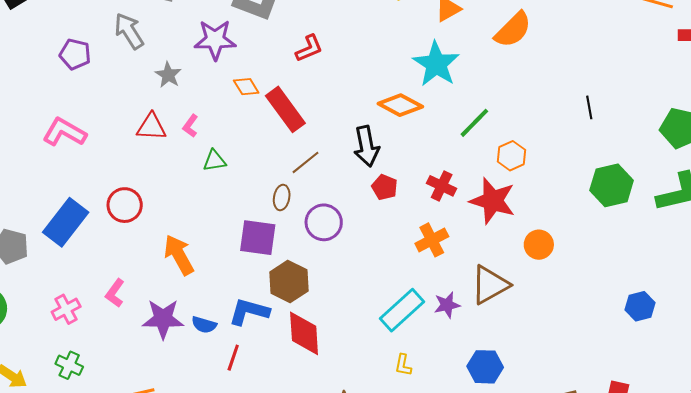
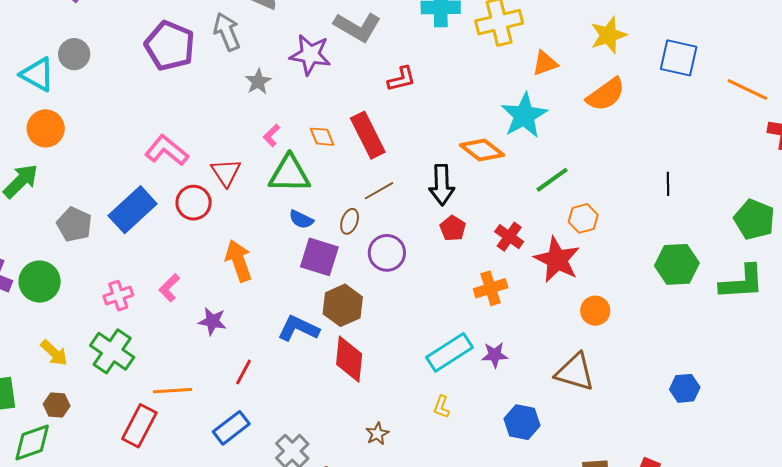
purple pentagon: (75, 54) -> (170, 46), size x1.6
orange diamond: (246, 87) -> (322, 137), moved
red triangle: (151, 127) -> (226, 172), moved, turned 44
pink L-shape: (64, 132) -> (167, 151), moved
green triangle: (214, 161) -> (289, 174), size x1.8
brown triangle: (490, 285) -> (575, 372), moved, turned 36
purple star: (163, 319) -> (212, 321), size x0.7
blue semicircle: (204, 325) -> (301, 219), moved
red line: (233, 358) -> (244, 372), moved
green cross: (69, 365) -> (112, 351), size x1.6

